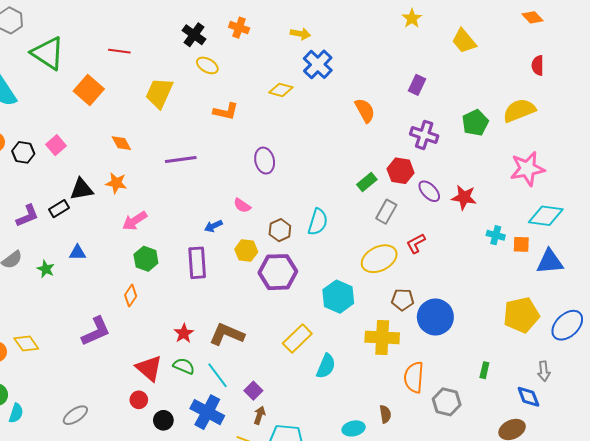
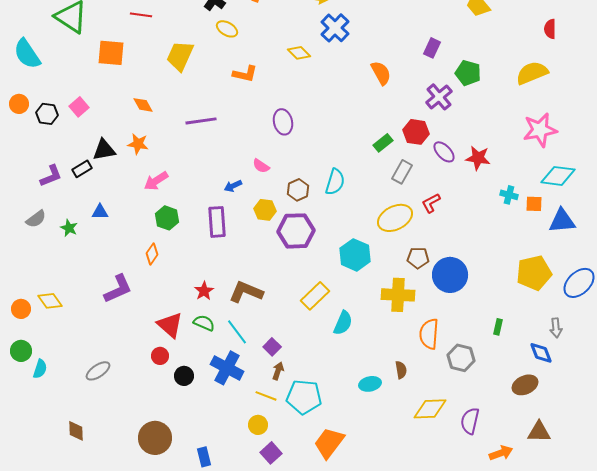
orange square: (89, 90) -> (111, 53), turned -36
yellow diamond: (281, 90) -> (299, 53), turned 30
green pentagon: (475, 123) -> (468, 73), moved, turned -30
purple cross: (424, 135) -> (439, 97), turned 32

